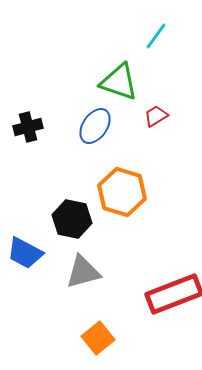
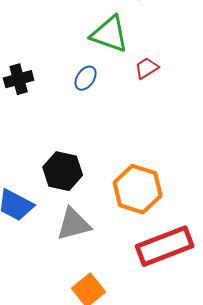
blue ellipse: (95, 126) -> (86, 78), size x0.7
orange hexagon: (122, 192) -> (138, 189), moved

